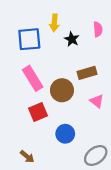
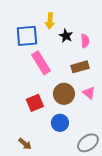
pink semicircle: (98, 29) -> (85, 41), moved
pink rectangle: (33, 78) -> (41, 63), moved
brown circle: (62, 90) -> (64, 94), moved

